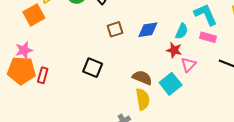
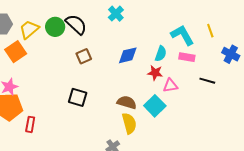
brown square: (115, 29) -> (84, 56), moved
pink triangle: (188, 65) -> (170, 85), turned 42
red rectangle: (43, 75) -> (30, 124), moved

